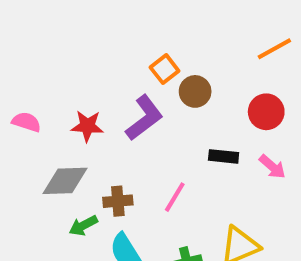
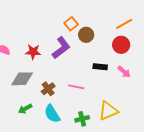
orange line: (274, 49) -> (124, 24), moved
pink line: (175, 197) -> (76, 87), turned 70
brown cross: (118, 201) -> (48, 89), turned -32
green arrow: (83, 226) -> (25, 109), moved

